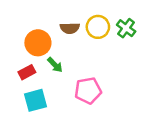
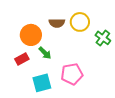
green cross: (126, 28) -> (103, 38), moved
cyan square: (35, 100) -> (42, 83), moved

